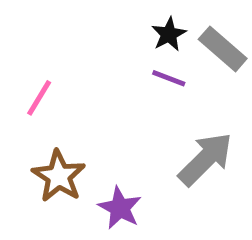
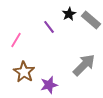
purple line: (169, 78) -> (49, 27), moved, turned 32
purple star: (120, 208) -> (49, 85), turned 30

